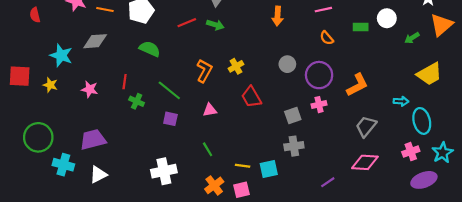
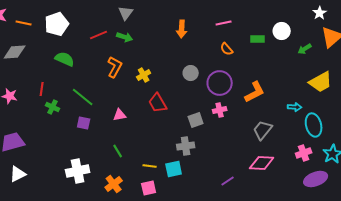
orange L-shape: (204, 71) -> (115, 67), moved
gray cross: (294, 146) -> (186, 146), moved
orange cross: (214, 185) -> (114, 184), moved

